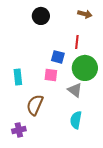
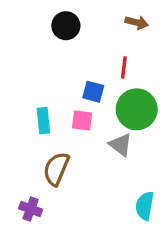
cyan rectangle: (18, 77) -> (43, 121), moved
cyan semicircle: (76, 120) -> (145, 206), moved
purple cross: (19, 130) -> (31, 209), turned 32

